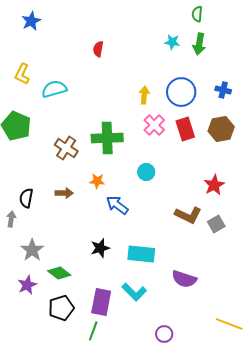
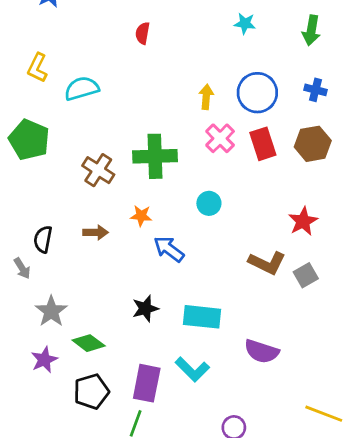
green arrow: (199, 44) -> (311, 30), moved
gray arrow: (11, 219) -> (22, 268), turned 140

